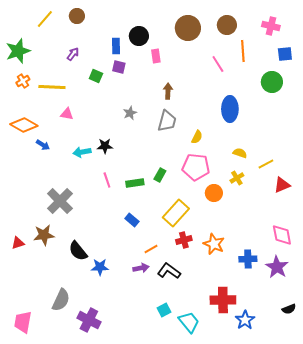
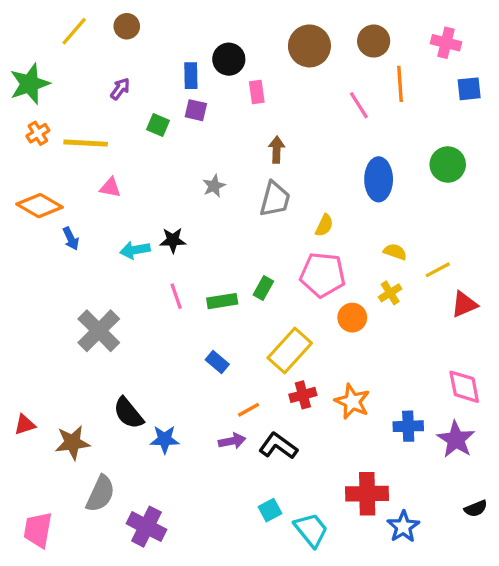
green circle: (272, 82) -> (448, 164), moved
blue arrow: (43, 145) -> (71, 239), turned 32
brown star: (44, 235) -> (72, 443), moved
red triangle: (18, 243) -> (25, 425), moved

